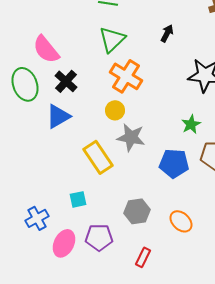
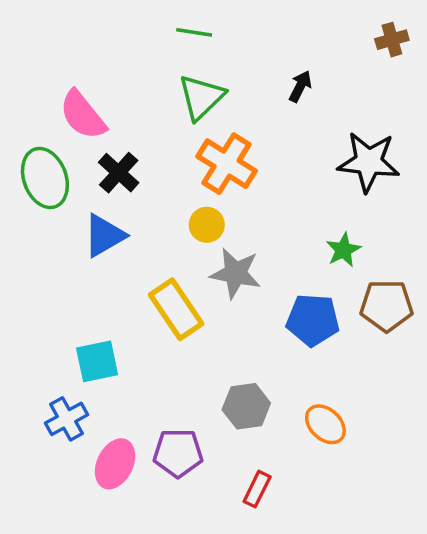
cyan square: (78, 199) -> (97, 361), moved, size x1.4

